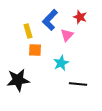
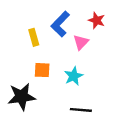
orange square: (35, 50) -> (42, 70), moved
black line: (78, 84) -> (81, 110), moved

